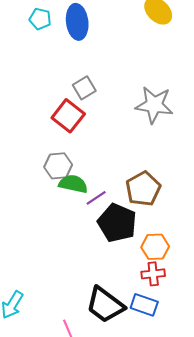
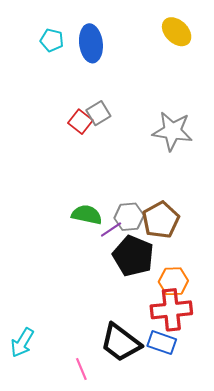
red square: (68, 116) -> (80, 122), moved, size x0.7
gray hexagon: (58, 166) -> (129, 217), moved
red cross: (153, 274) -> (171, 310), size x1.6

